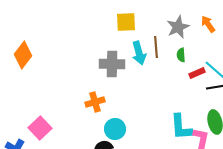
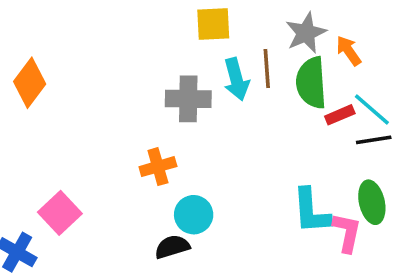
orange arrow: (208, 24) -> (349, 51), moved
green semicircle: (181, 55) -> (311, 83), size x2.0

